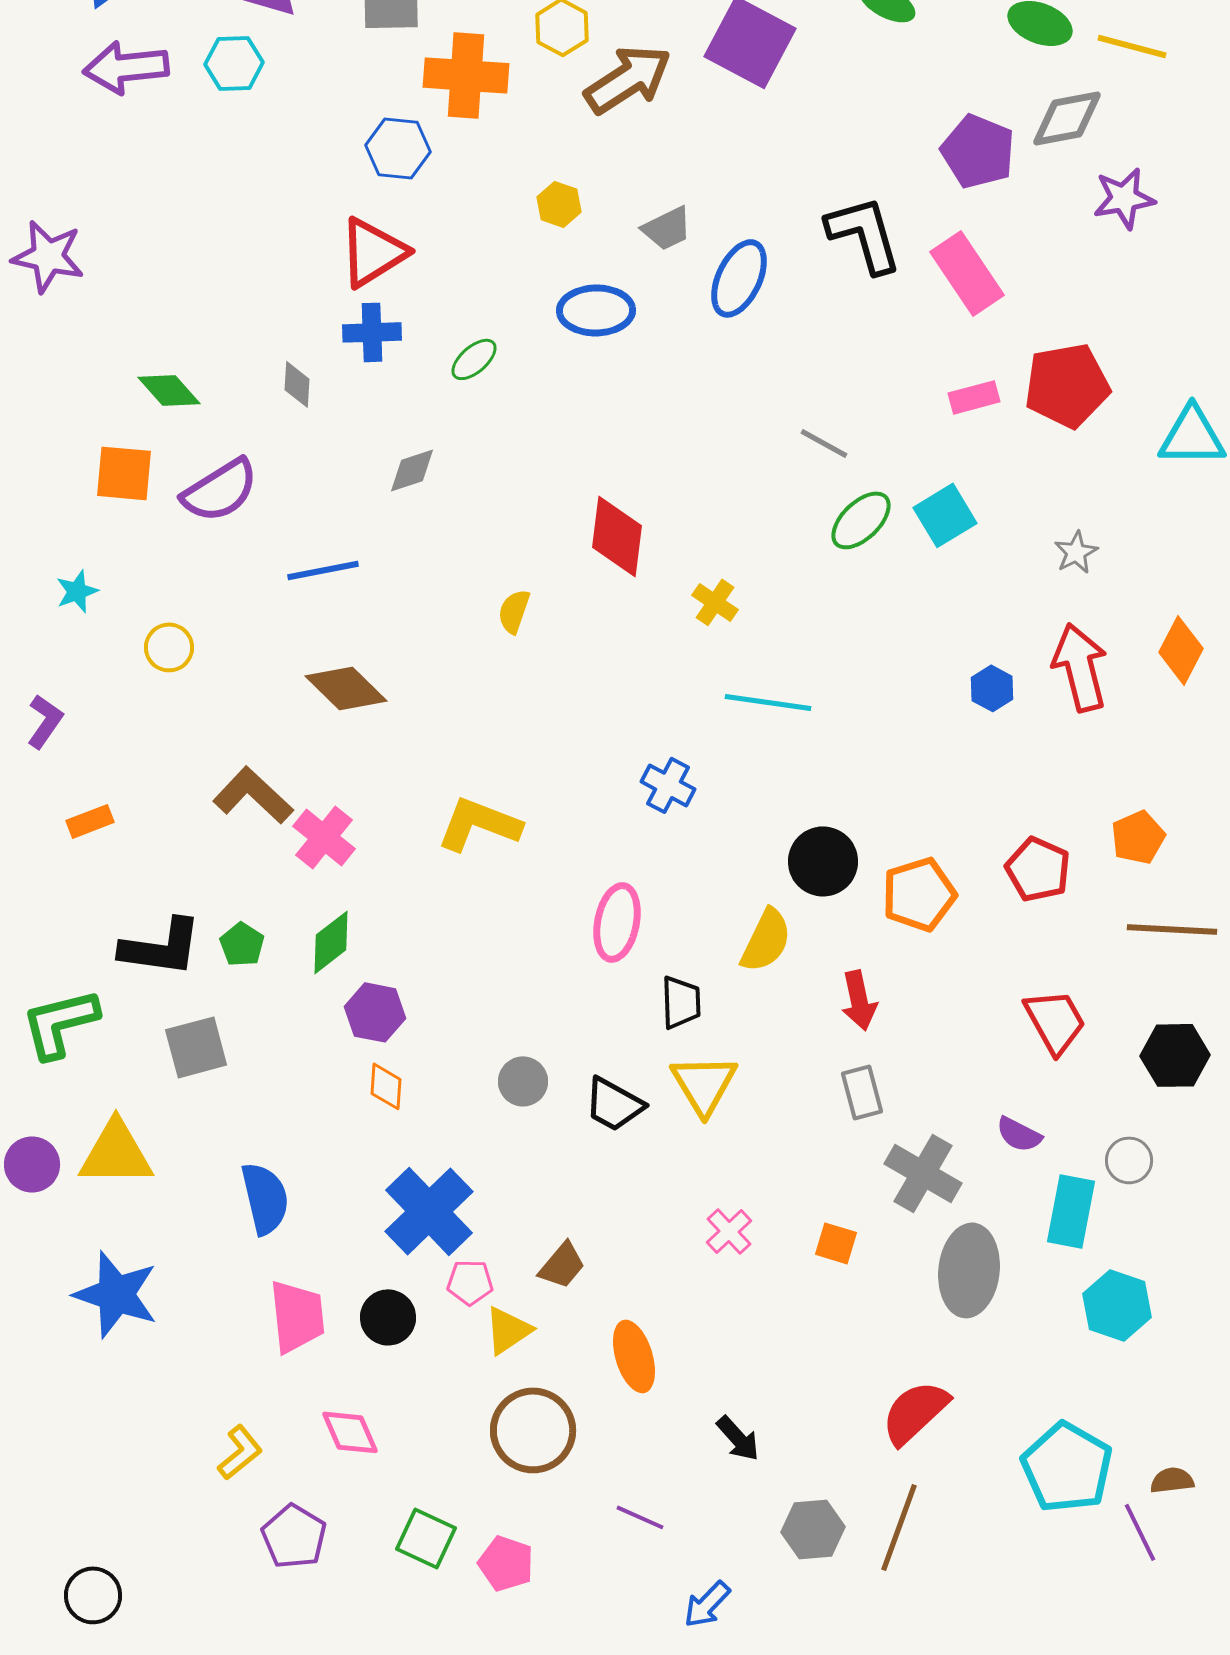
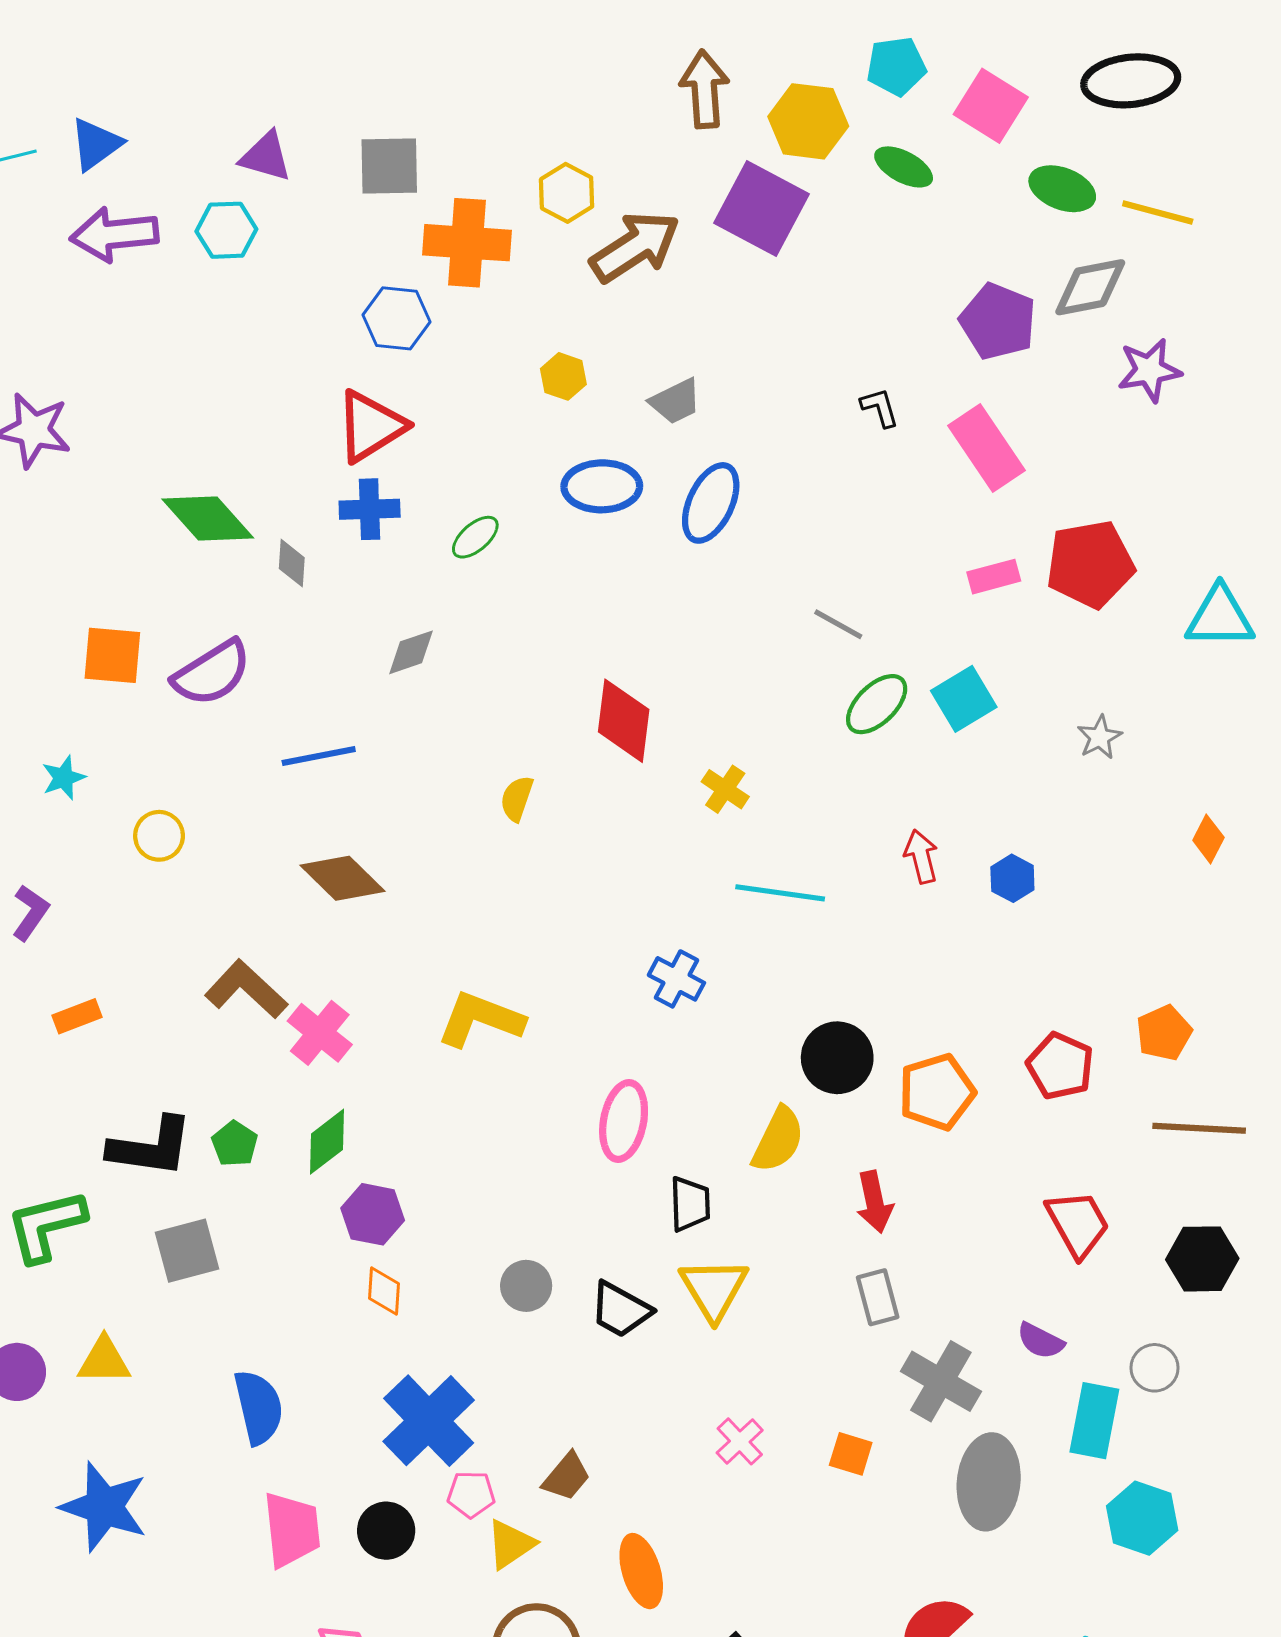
black L-shape: (864, 234) -> (880, 408), size x0.5
blue ellipse: (739, 278) -> (711, 503), moved
green diamond: (169, 390) -> (208, 518), moved, size x1.4
orange diamond: (1181, 650) -> (1208, 839), size x0.7
red arrow: (1080, 667) -> (921, 857), moved, size x0.6
yellow triangle: (116, 1153) -> (104, 1361), size x0.7

